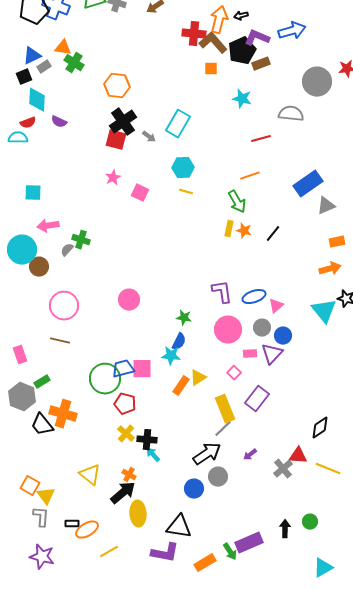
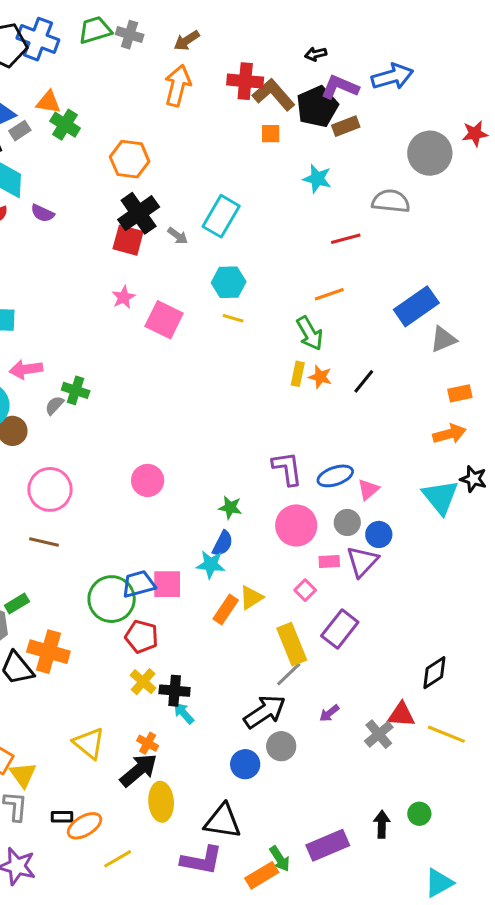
orange arrow: (219, 20) -> (178, 86), moved
pink square: (140, 193) -> (164, 320), size x1.4
green arrow: (230, 552) -> (280, 859), moved

